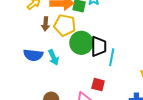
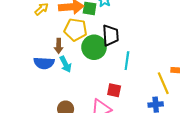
brown arrow: (46, 24) -> (59, 46), moved
black trapezoid: (99, 46) -> (110, 35), moved

